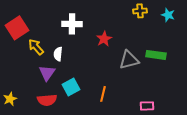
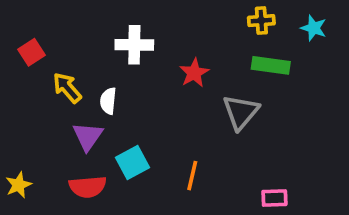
red square: (17, 28) -> (32, 52), size x0.6
green rectangle: (156, 55) -> (271, 65), moved
gray triangle: (129, 60) -> (241, 112), turned -35

